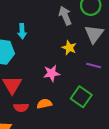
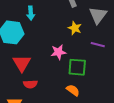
green square: (81, 97) -> (77, 67), moved, turned -30
orange semicircle: (44, 104) -> (73, 90), moved, turned 48

